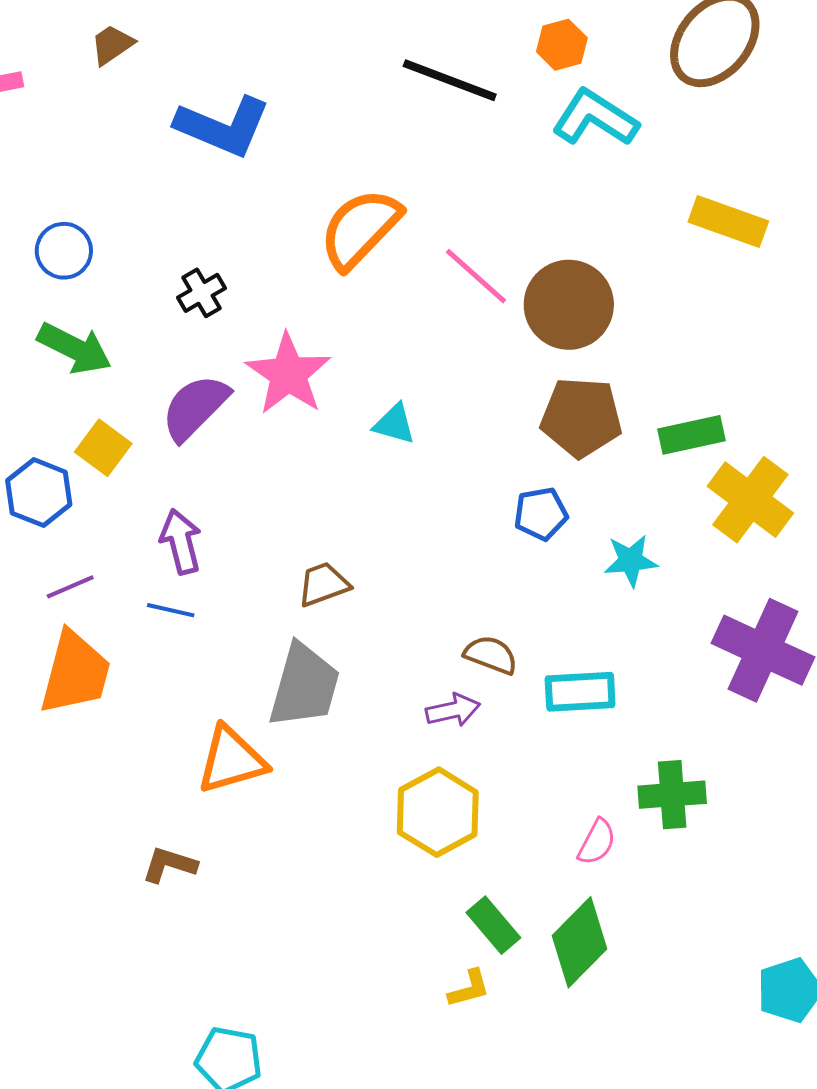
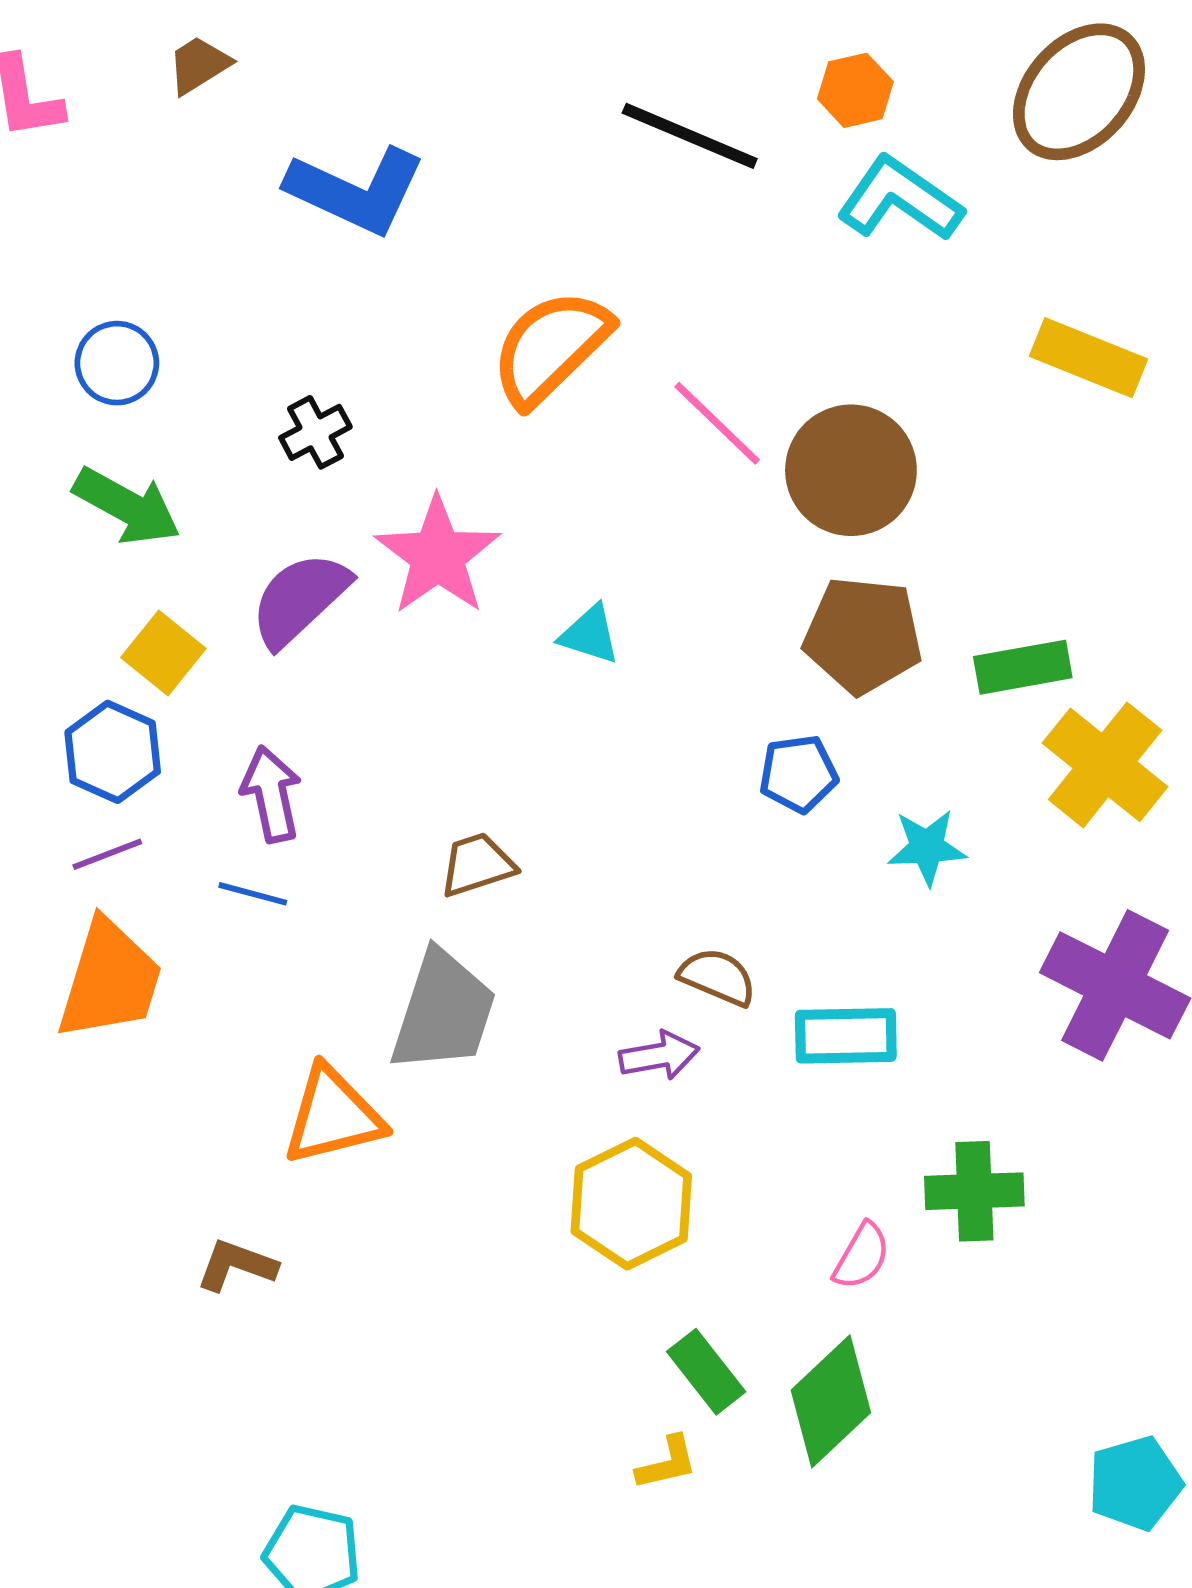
blue hexagon: (39, 493) -> (113, 752), moved

